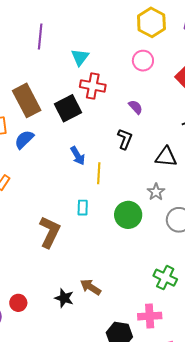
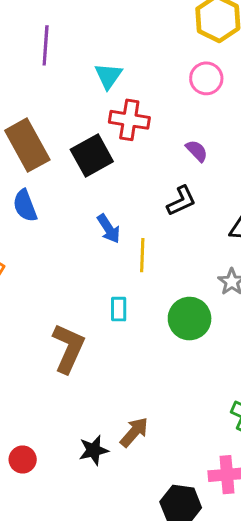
blue semicircle: (24, 139) -> (25, 206), turned -65
black L-shape: (125, 139) -> (181, 201), turned 45
brown arrow: (91, 287) -> (134, 432), turned 100
black star: (64, 298) -> (94, 450), turned -30

